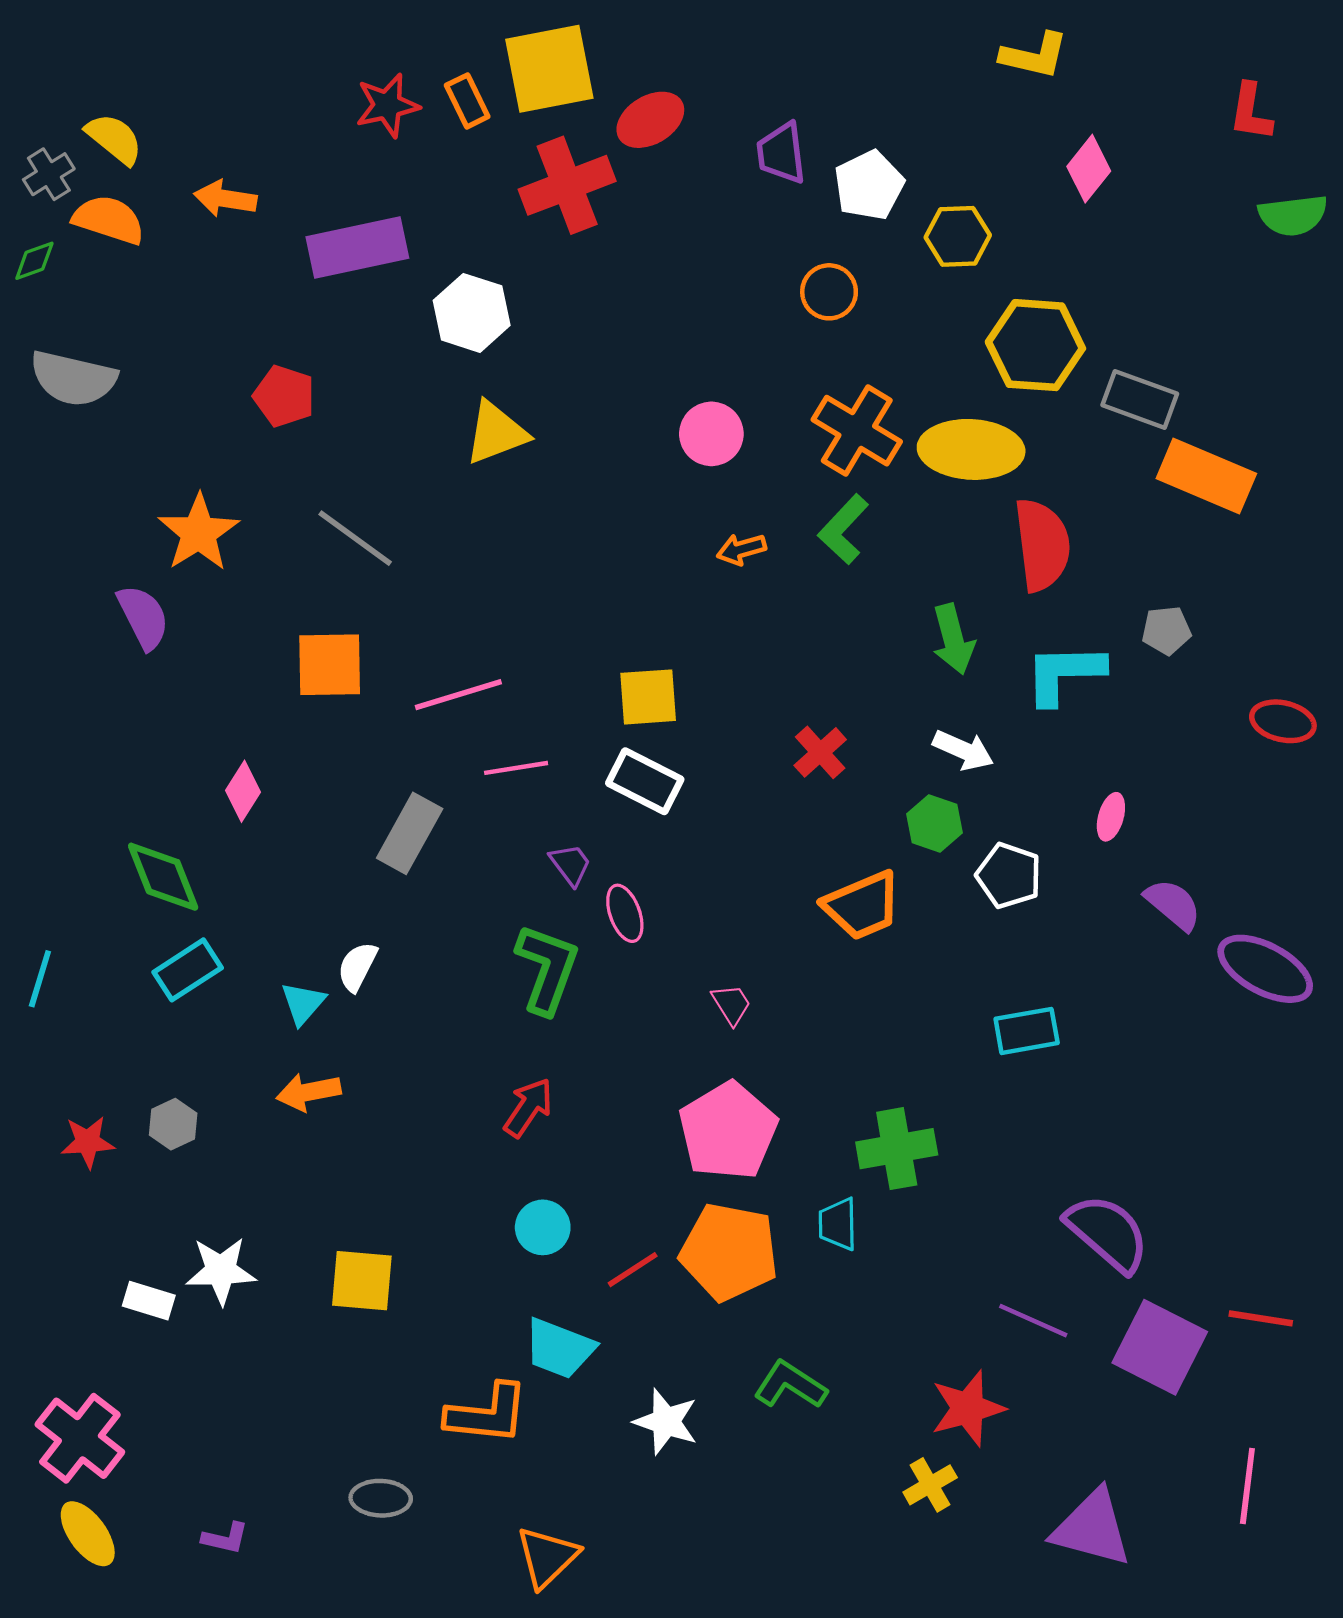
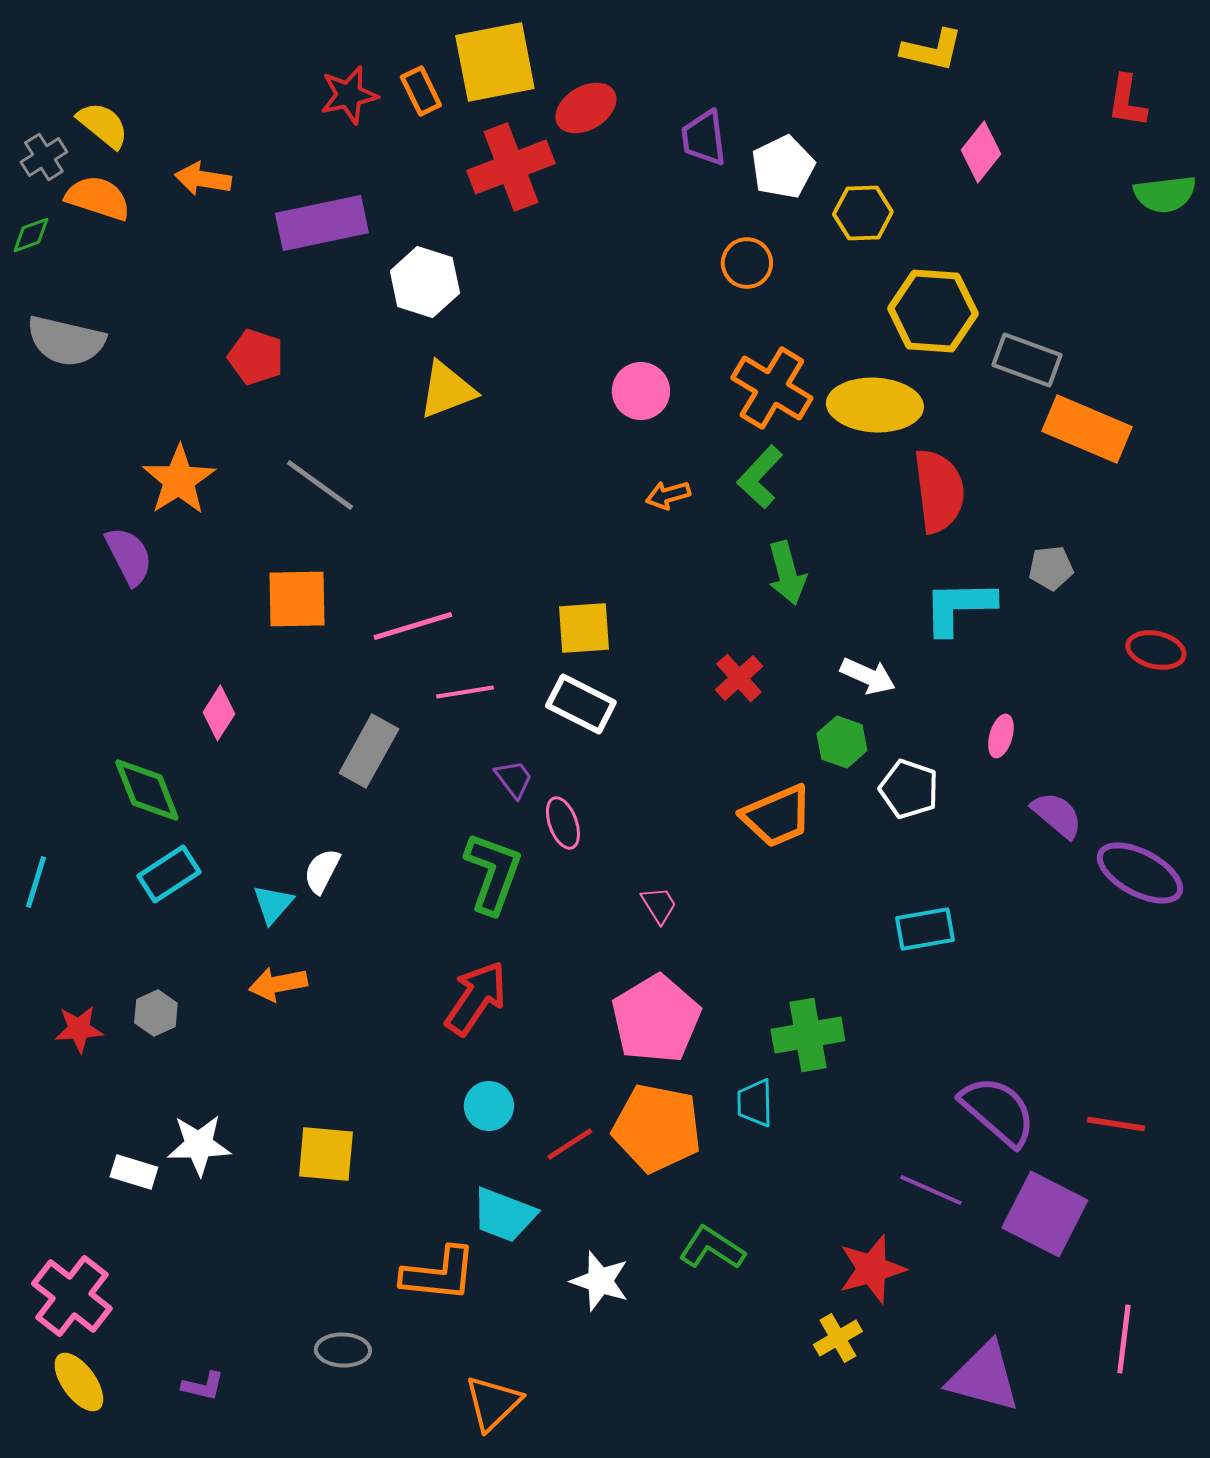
green arrow: (953, 639) -> (787, 573), moved
red arrow: (528, 1108) -> (476, 998), size x1.4
red line: (1261, 1318) -> (1116, 1124), moved

